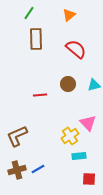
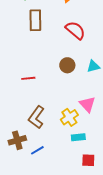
red line: (40, 95) -> (28, 78), moved
brown L-shape: (17, 136) -> (36, 117), moved, turned -30
brown cross: (17, 170) -> (17, 140), moved

